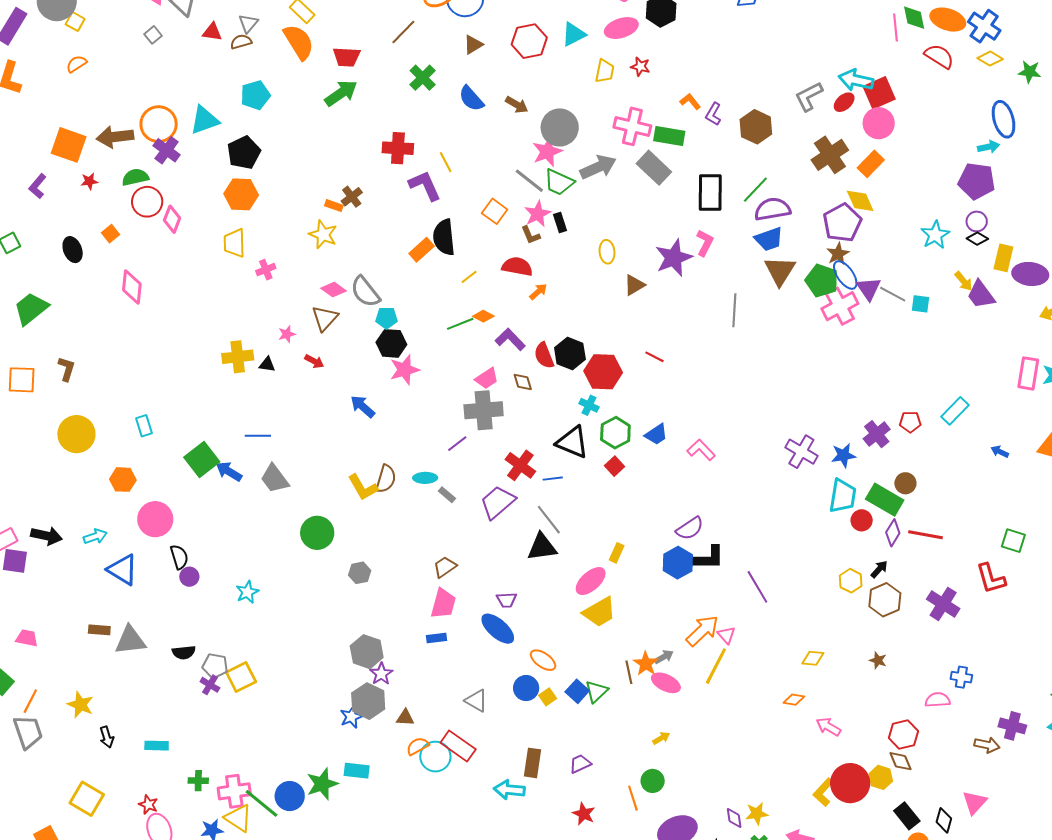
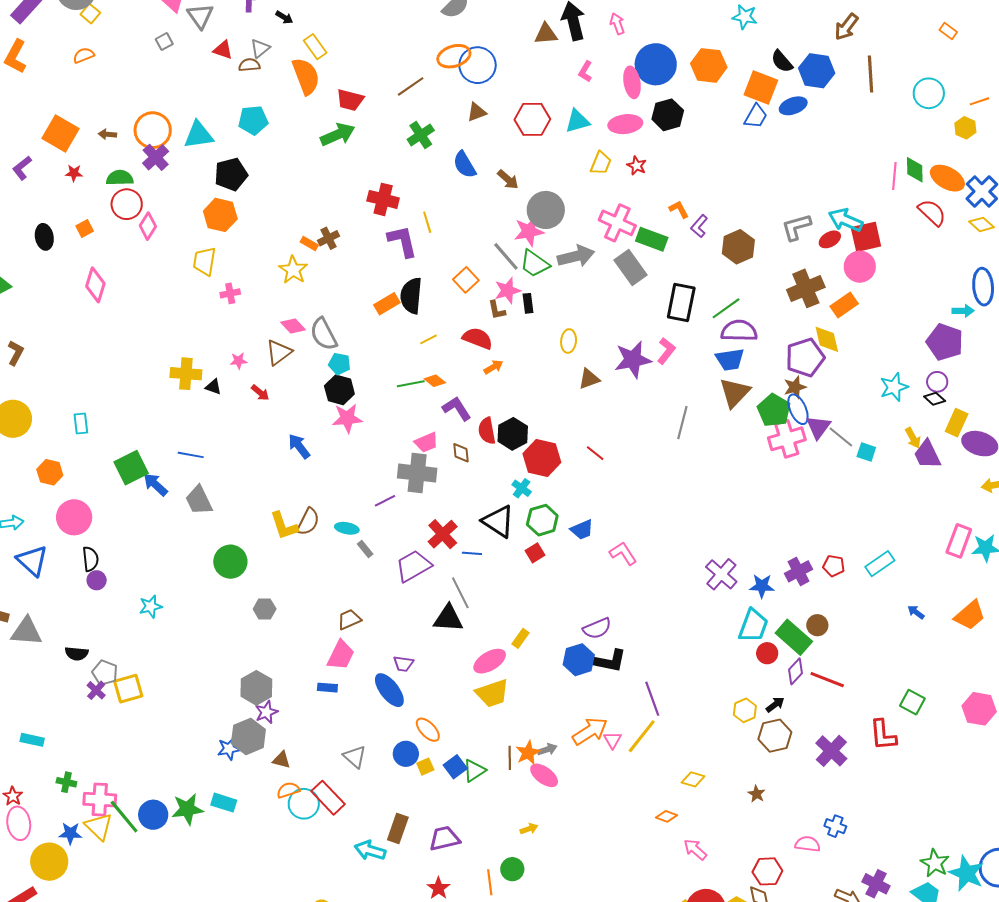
brown arrow: (115, 137) -> (107, 134), size x0.5
yellow line: (716, 666) -> (642, 736), moved
purple trapezoid: (580, 764) -> (444, 838), size x1.4

